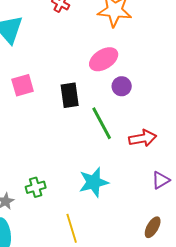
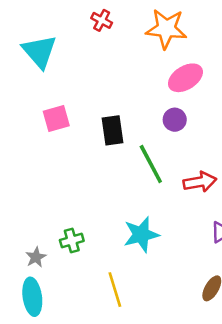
pink ellipse: (104, 59) -> (185, 78), moved

